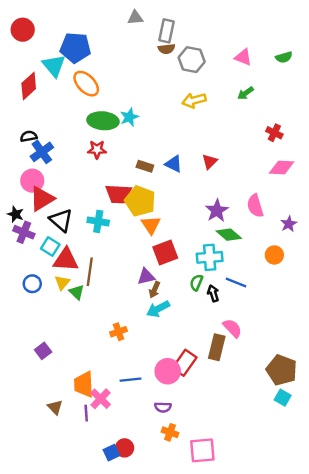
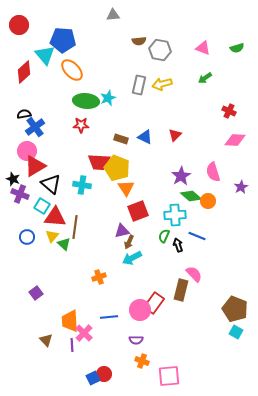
gray rectangle: (166, 31) -> (139, 85), moved
orange circle: (274, 255) -> (208, 201), moved

